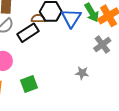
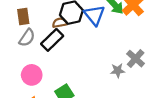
gray cross: (102, 44) -> (136, 59), moved

